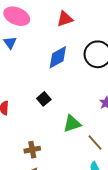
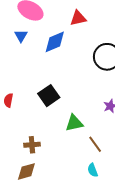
blue diamond: (58, 57) -> (55, 42), moved
black square: (44, 99) -> (49, 96), size x1.5

